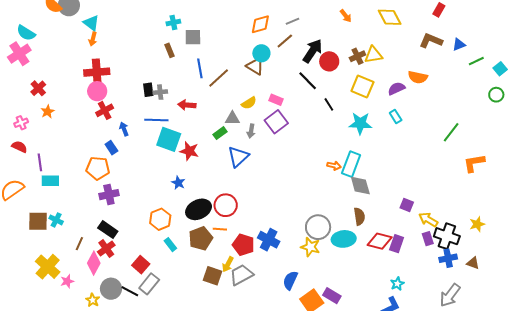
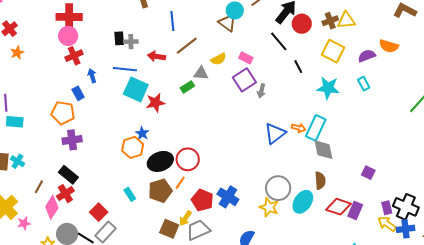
brown line: (219, 78) -> (187, 46), moved
gray arrow: (251, 131) -> (261, 91), moved
red star: (189, 151) -> (156, 103), turned -30
blue triangle: (238, 157) -> (275, 133), moved
orange hexagon: (160, 219) -> (133, 147), moved
yellow arrow: (428, 220) -> (387, 224), moved
orange line: (220, 229) -> (180, 183), turned -64
cyan ellipse: (344, 239) -> (303, 202), turned -55

